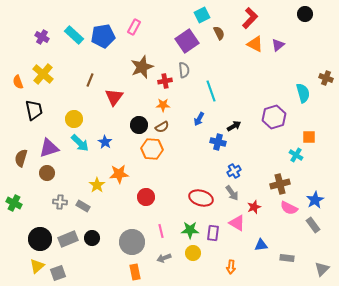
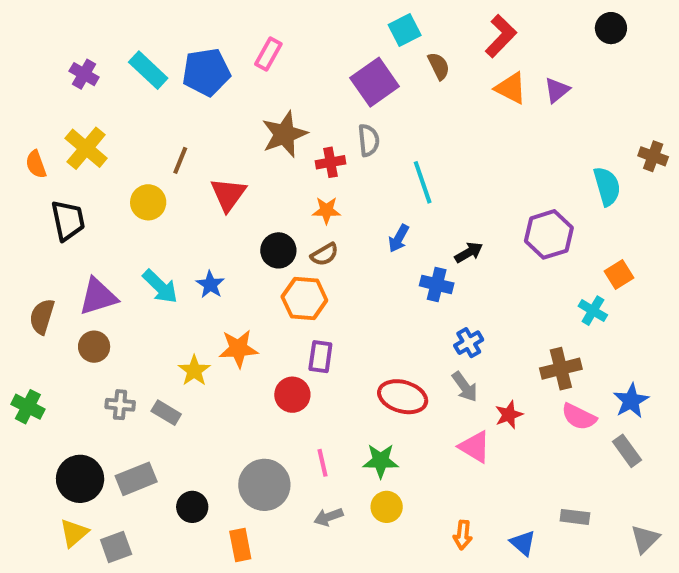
yellow circle: (74, 119) -> (148, 202), moved
orange square: (309, 137) -> (619, 274), turned -32
purple rectangle: (213, 233) -> (320, 357), moved
black circle: (92, 238) -> (192, 507), moved
blue triangle: (261, 245) -> (523, 543), moved, turned 48
orange rectangle: (135, 272) -> (240, 545), moved

